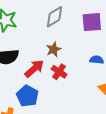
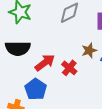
brown star: (54, 49) -> (89, 50), moved

